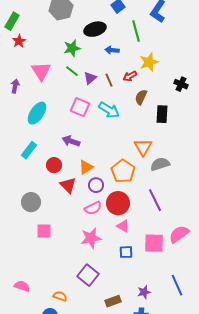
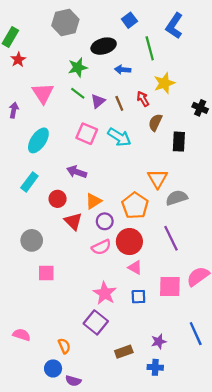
red arrow: (130, 76) -> (143, 99), turned 88
pink star: (91, 238) -> (105, 293), moved, turned -30
orange semicircle: (60, 296) -> (64, 346), turned 48

